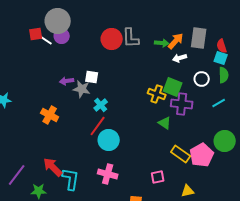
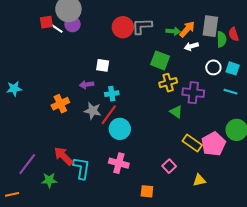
gray L-shape: (131, 38) -> (142, 26), turned 90
cyan square: (221, 58) -> (233, 68), moved
green semicircle: (224, 75) -> (221, 39), moved
purple arrow: (67, 81) -> (87, 85), moved
green square: (173, 87) -> (160, 60), moved
gray star: (82, 89) -> (93, 111), moved
yellow cross: (157, 94) -> (168, 83), turned -36
cyan line: (219, 103) -> (231, 92), turned 48
cyan cross: (101, 105) -> (112, 94), turned 32
orange cross: (50, 115) -> (60, 104), turned 36
pink square: (158, 177) -> (169, 166), turned -32

